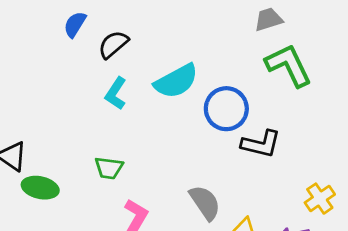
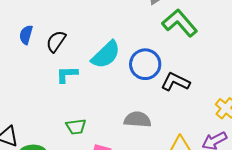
cyan L-shape: (116, 93) -> (67, 74), turned 70
black L-shape: (261, 144) -> (175, 82), turned -152
gray semicircle: (205, 203) -> (137, 119), moved, turned -36

